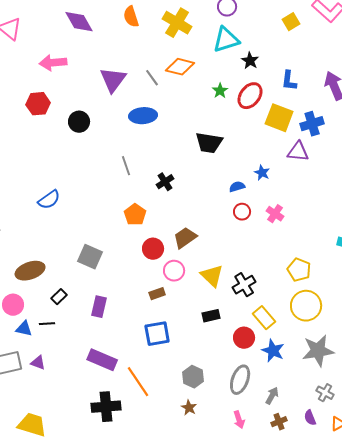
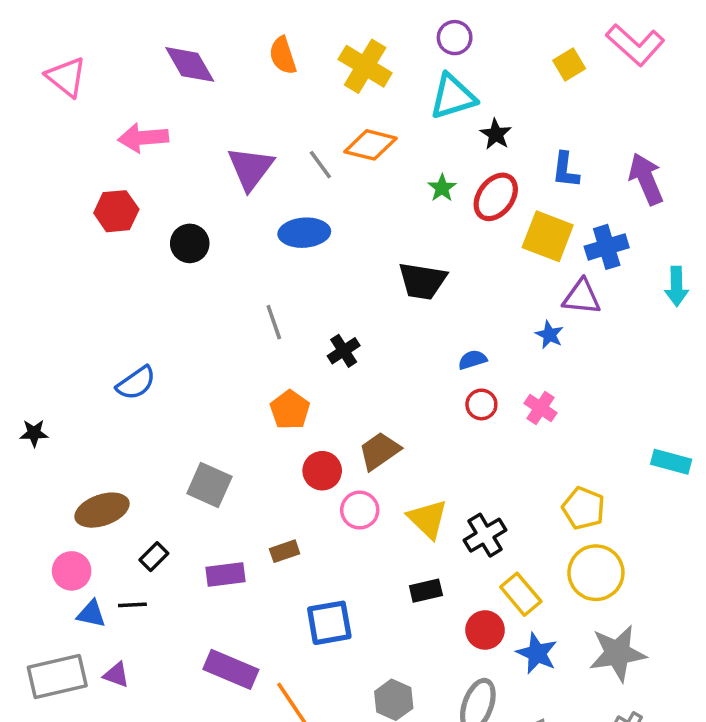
blue star: (262, 173) -> (549, 335), moved
brown rectangle: (157, 294) -> (285, 551), moved
purple rectangle: (99, 307) -> (226, 574), turned 70

